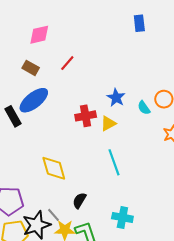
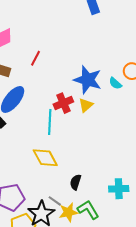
blue star: (116, 98) -> (88, 80), size x1.6
cyan line: (114, 162) -> (50, 122), moved, turned 35

